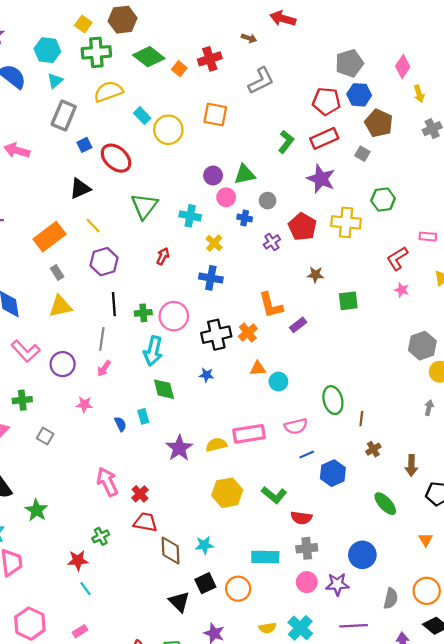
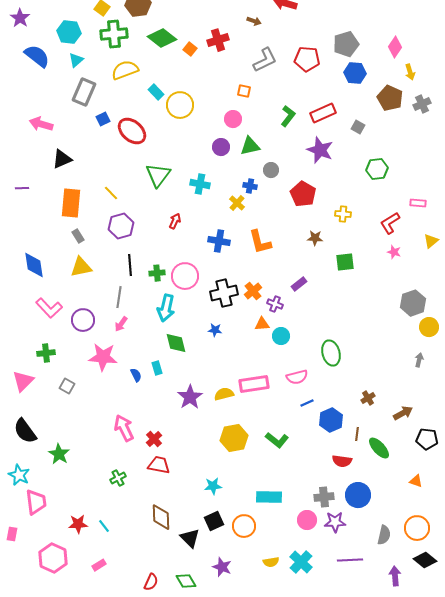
red pentagon: (326, 101) -> (307, 59), moved
orange square: (215, 114) -> (244, 91), moved, size x0.6
brown pentagon: (379, 123) -> (390, 98), moved
black triangle: (80, 189) -> (62, 159), moved
pink circle: (226, 197) -> (233, 119), moved
yellow cross: (346, 222) -> (343, 214), moved, size x0.6
orange rectangle: (50, 237) -> (71, 203), turned -48
purple cross: (272, 242) -> (275, 304), moved, turned -35
yellow cross: (214, 243) -> (237, 203), moved
orange L-shape: (271, 305) -> (260, 242), moved
pink star: (84, 404) -> (103, 357), size x1.8
brown line: (361, 419) -> (357, 434), moved
brown arrow: (411, 465) -> (403, 413), turned -120
red semicircle: (301, 518) -> (342, 461), moved
orange triangle: (426, 540) -> (416, 481), turned -40
gray cross: (307, 548) -> (324, 497), moved
brown diamond: (171, 550) -> (161, 517), moved
red star: (78, 560) -> (78, 524), moved

